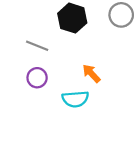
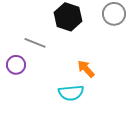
purple circle: (37, 78) -> (16, 65), moved

